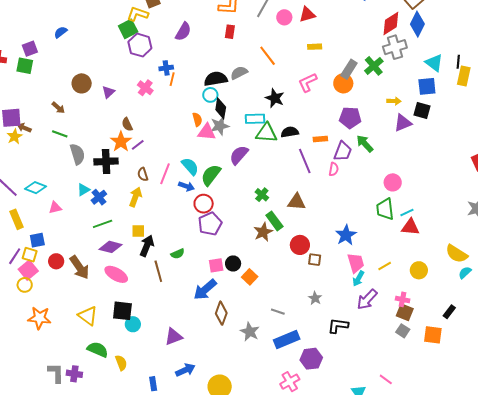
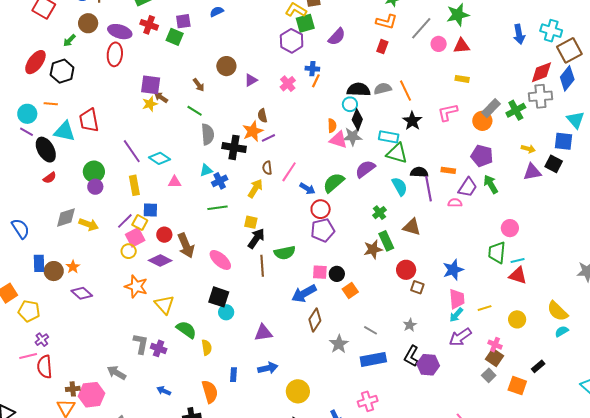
green square: (128, 29) -> (305, 23), moved
orange line: (268, 56) -> (406, 91), moved
black semicircle: (290, 132) -> (419, 172), moved
cyan semicircle: (190, 166) -> (400, 186), moved
pink semicircle: (334, 169) -> (455, 203), turned -112
purple diamond: (111, 247) -> (160, 260), moved
green semicircle: (178, 254) -> (285, 253), size x1.5
yellow triangle: (88, 316) -> (164, 305), moved
black L-shape: (338, 326) -> (411, 356), moved, turned -80
purple hexagon: (311, 359) -> (428, 365), moved

